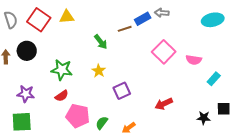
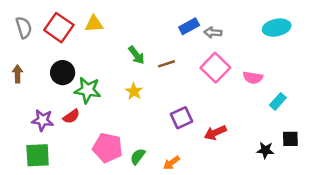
gray arrow: (162, 13) -> (213, 33), moved
brown line: (125, 29) -> (166, 64), moved
black circle: (27, 51) -> (63, 73), moved
purple square: (122, 91) -> (181, 118), moved
red semicircle: (62, 96) -> (71, 116), moved

